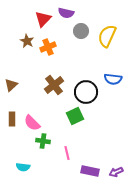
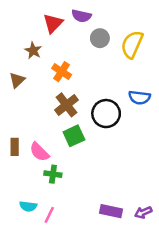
orange cross: (48, 47) -> (62, 72), moved, turned -35
brown triangle: (11, 85) -> (17, 80), moved
green square: (75, 116) -> (74, 136), moved
pink line: (67, 153) -> (49, 215), moved, turned 40

